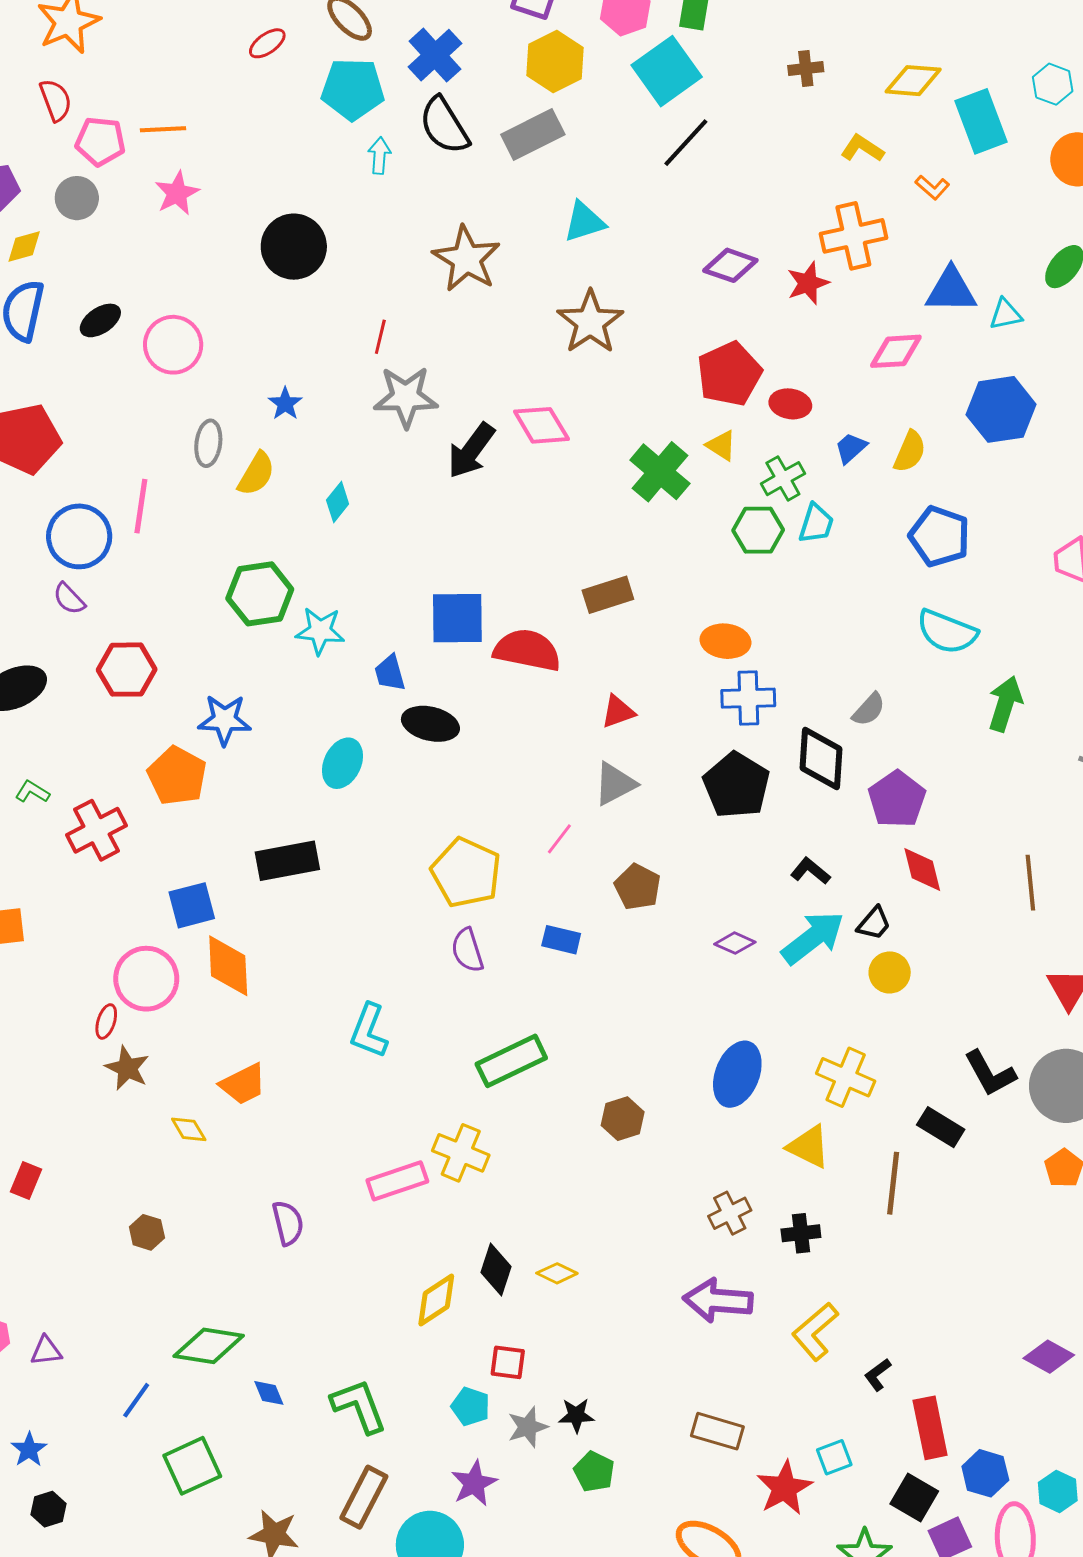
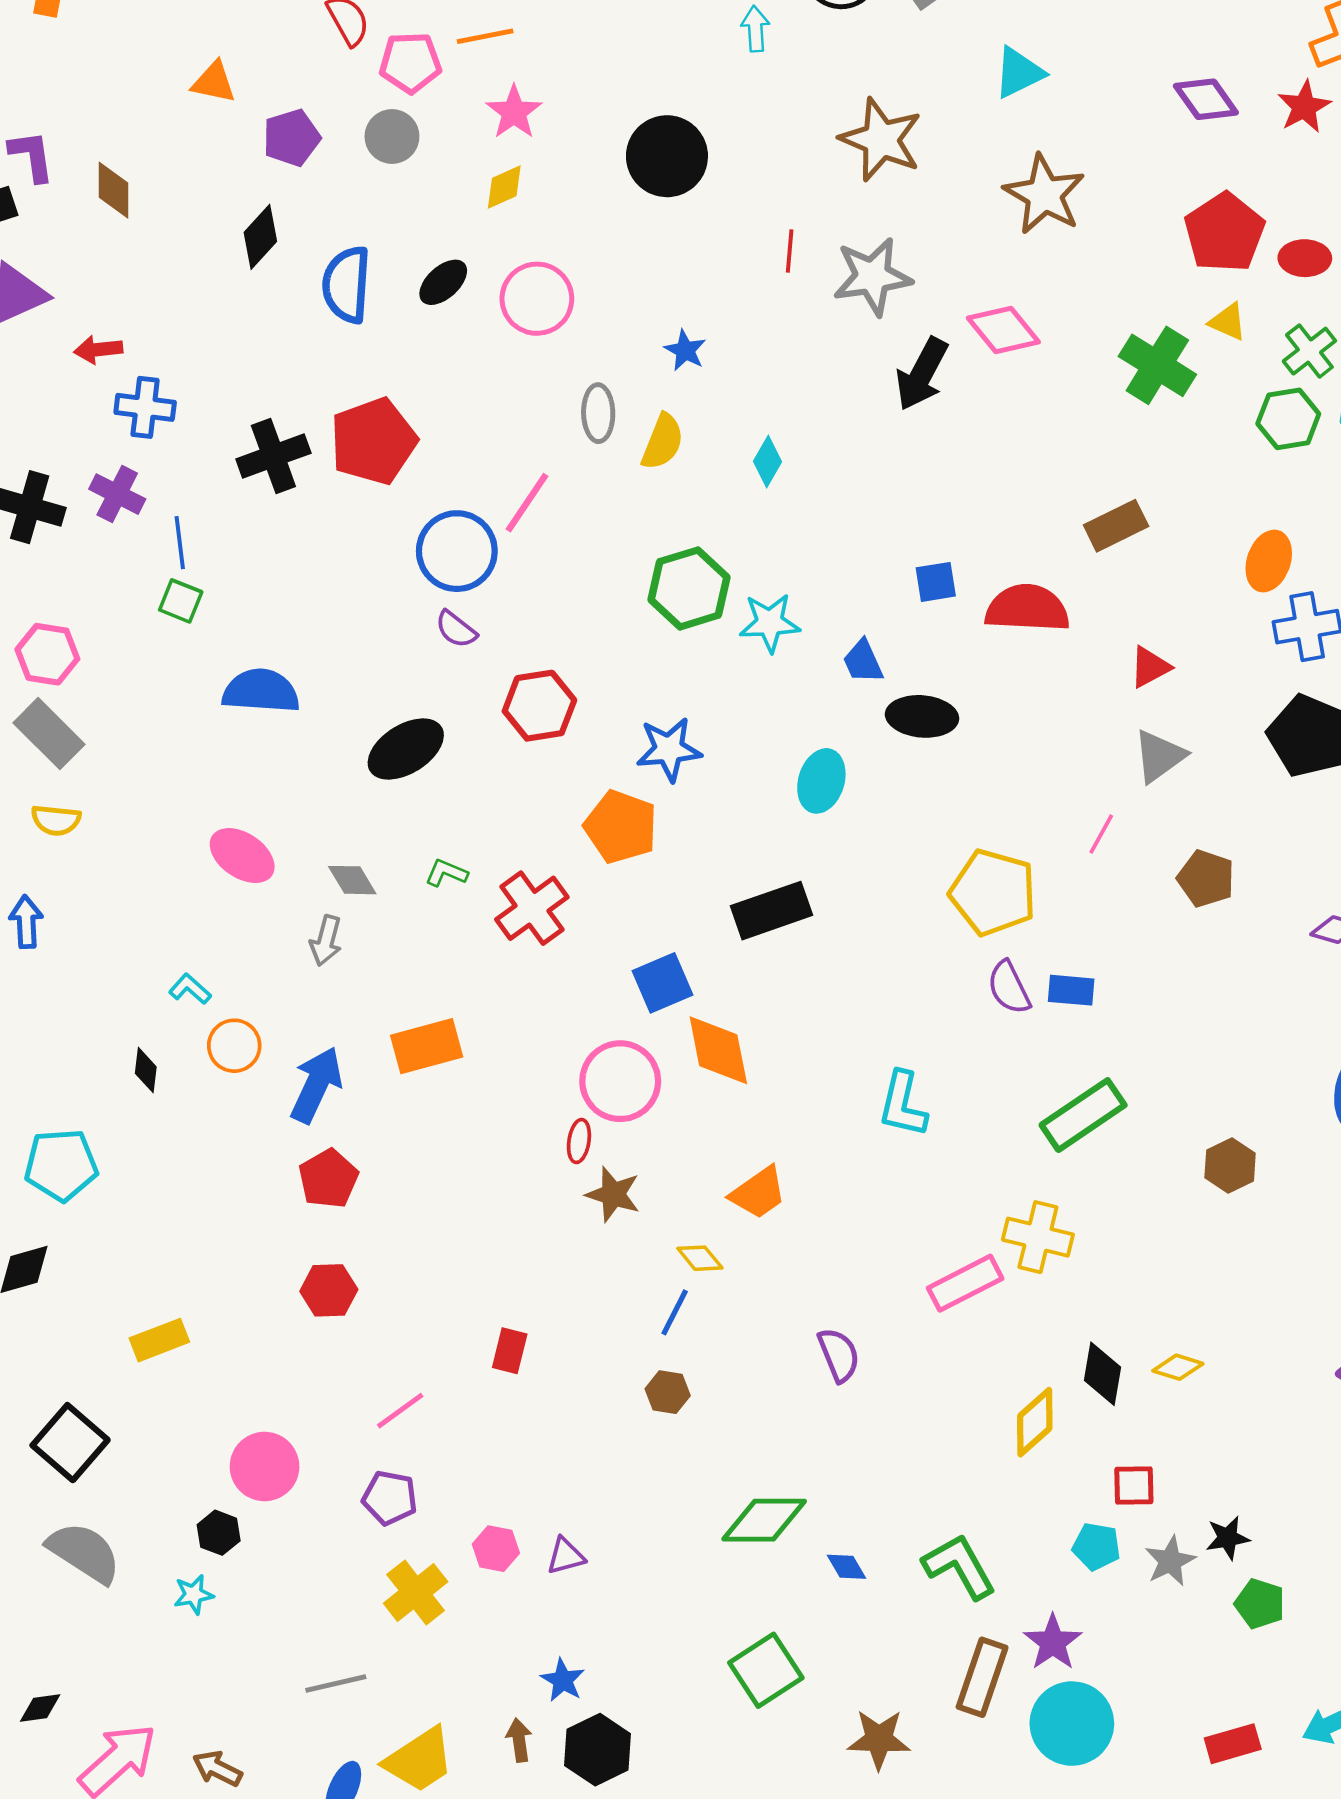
yellow diamond: (24, 247) -> (504, 187), moved
purple diamond: (730, 265) -> (1206, 99), turned 44
gray star: (406, 397) -> (872, 276), moved
pink line: (141, 506) -> (527, 503), turned 34
blue square: (457, 618) -> (936, 582), size x0.6
orange ellipse: (725, 641) -> (1269, 561), turned -69
blue rectangle: (561, 940) -> (1071, 990), moved
blue line: (136, 1400) -> (675, 1312), moved
purple star: (474, 1483) -> (1053, 1642), moved
black hexagon: (49, 1509) -> (598, 1750), size x1.6

